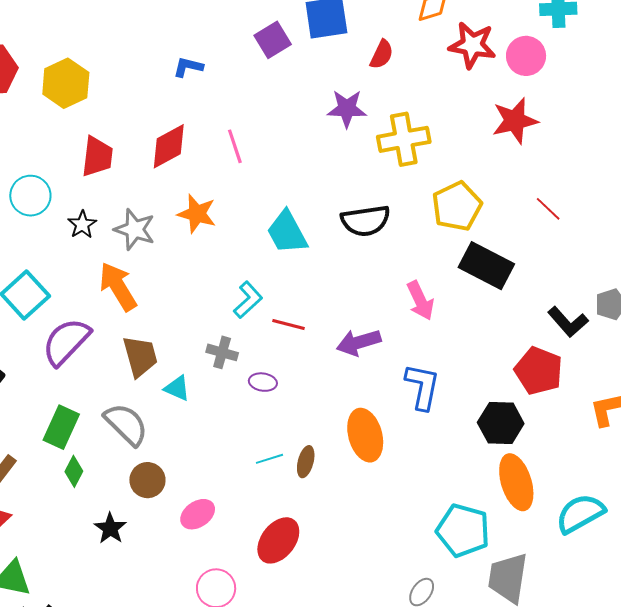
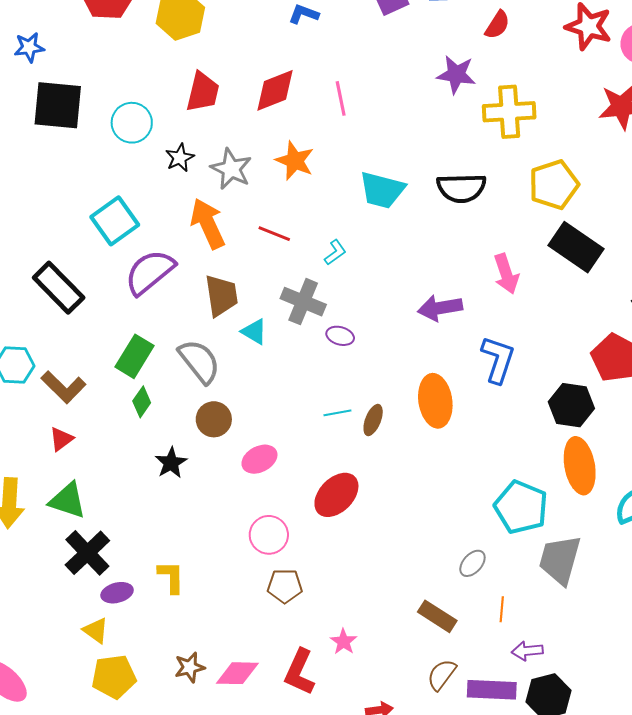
cyan trapezoid: (287, 232) -> (382, 190), turned -54
cyan L-shape: (248, 300) -> (335, 252), size x0.7
red line: (289, 324) -> (274, 234), moved
gray cross: (222, 352) -> (303, 302), size x1.4

